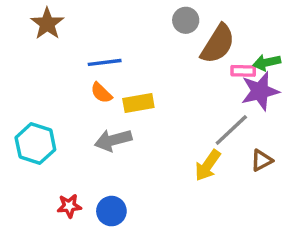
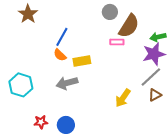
blue line: (105, 62) -> (62, 37), turned -54
pink rectangle: (243, 71) -> (117, 42), moved
gray line: (231, 130) -> (151, 77), moved

